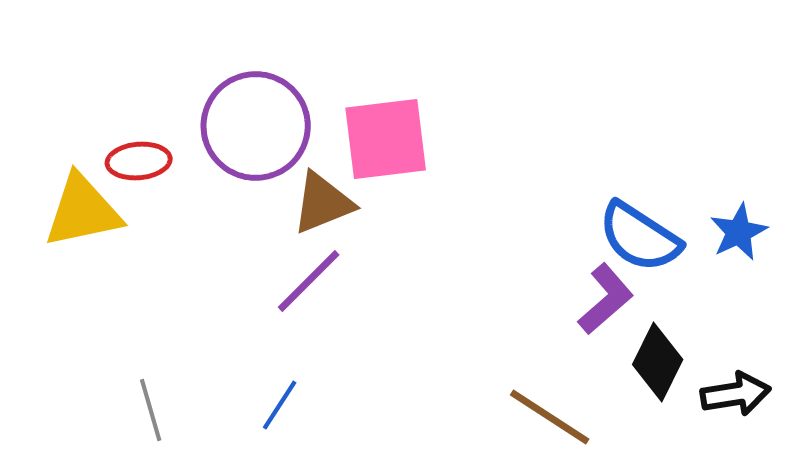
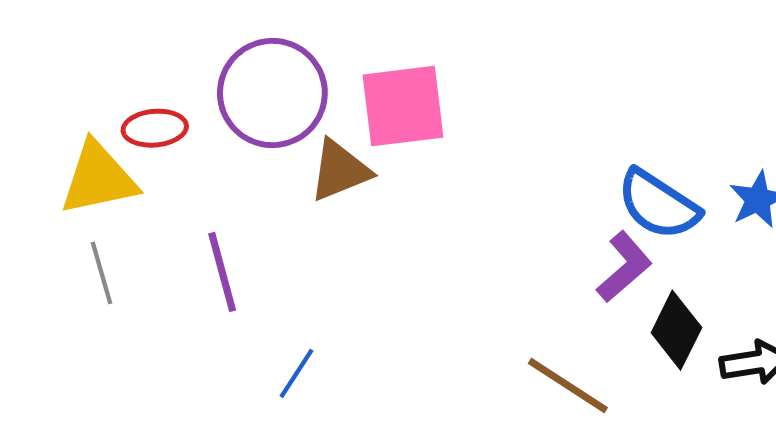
purple line: (309, 281) -> (222, 272), moved, turned -60
gray line: (151, 410) -> (102, 273), moved

